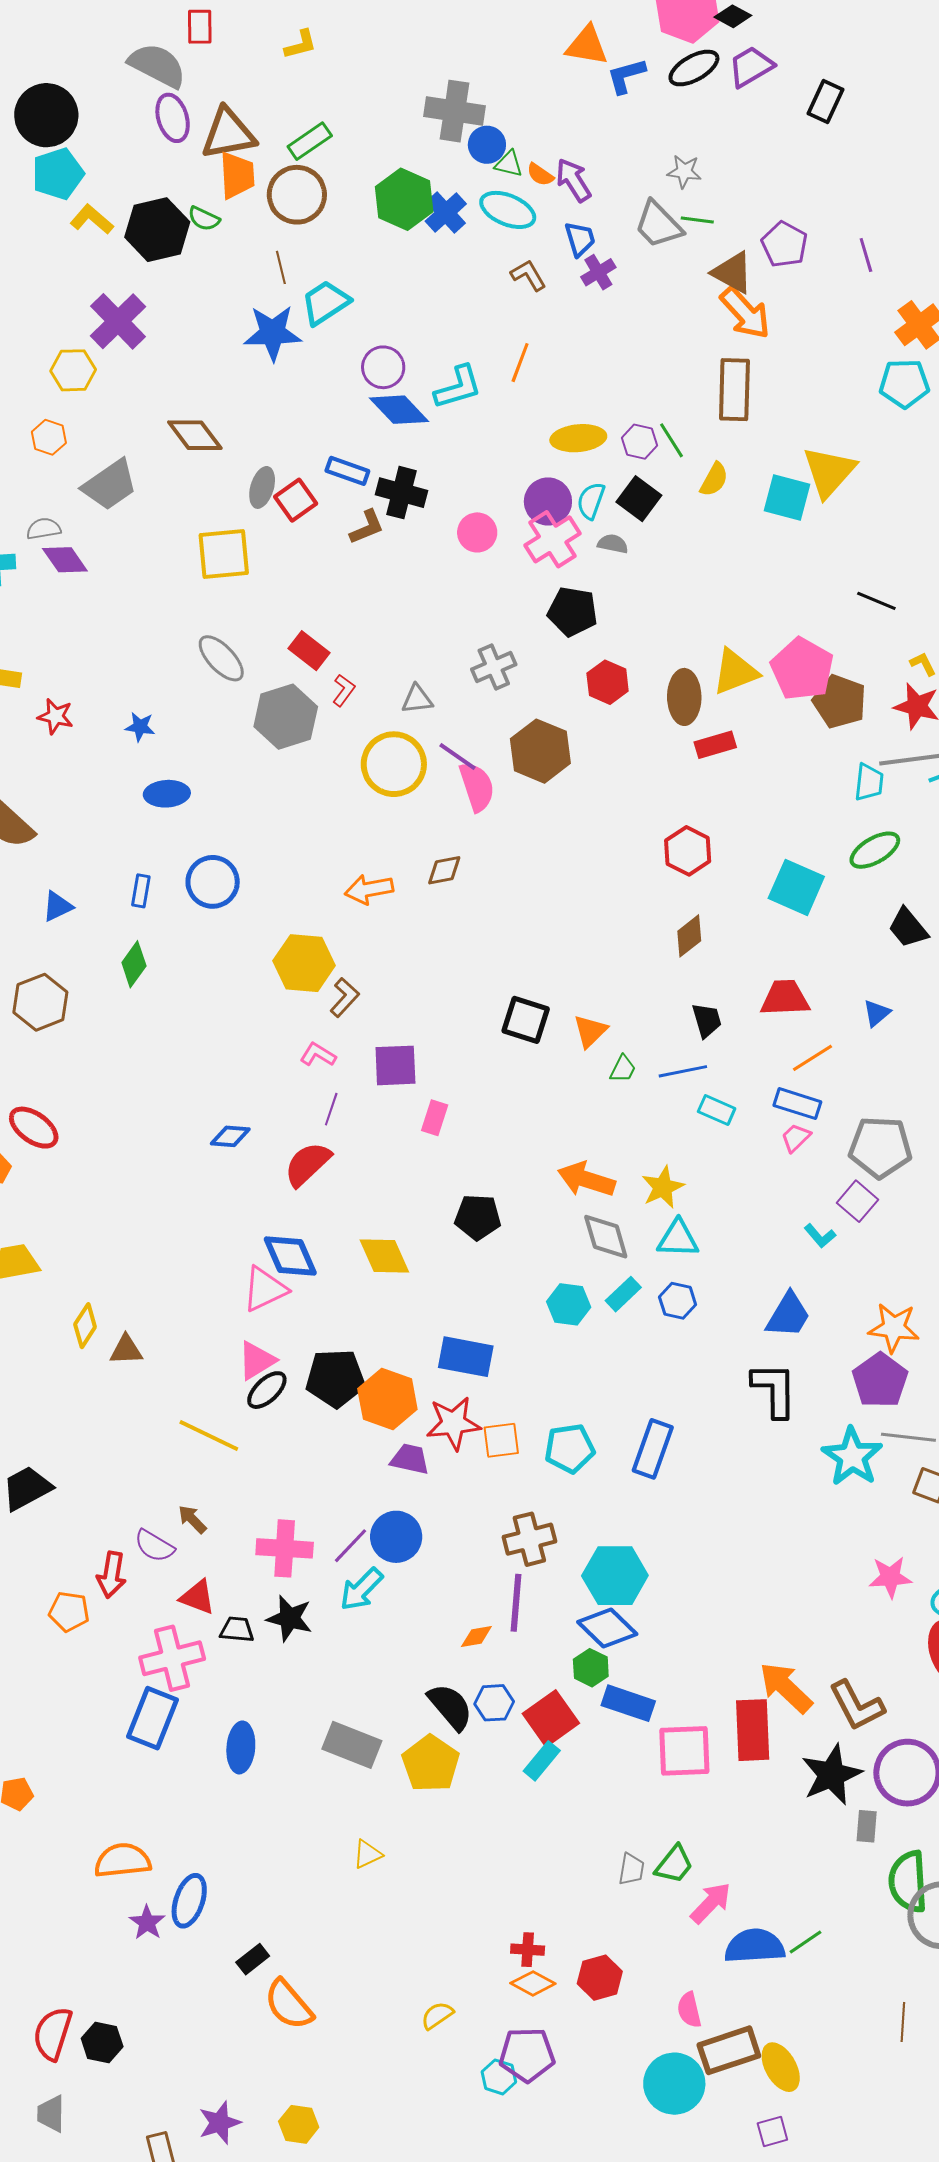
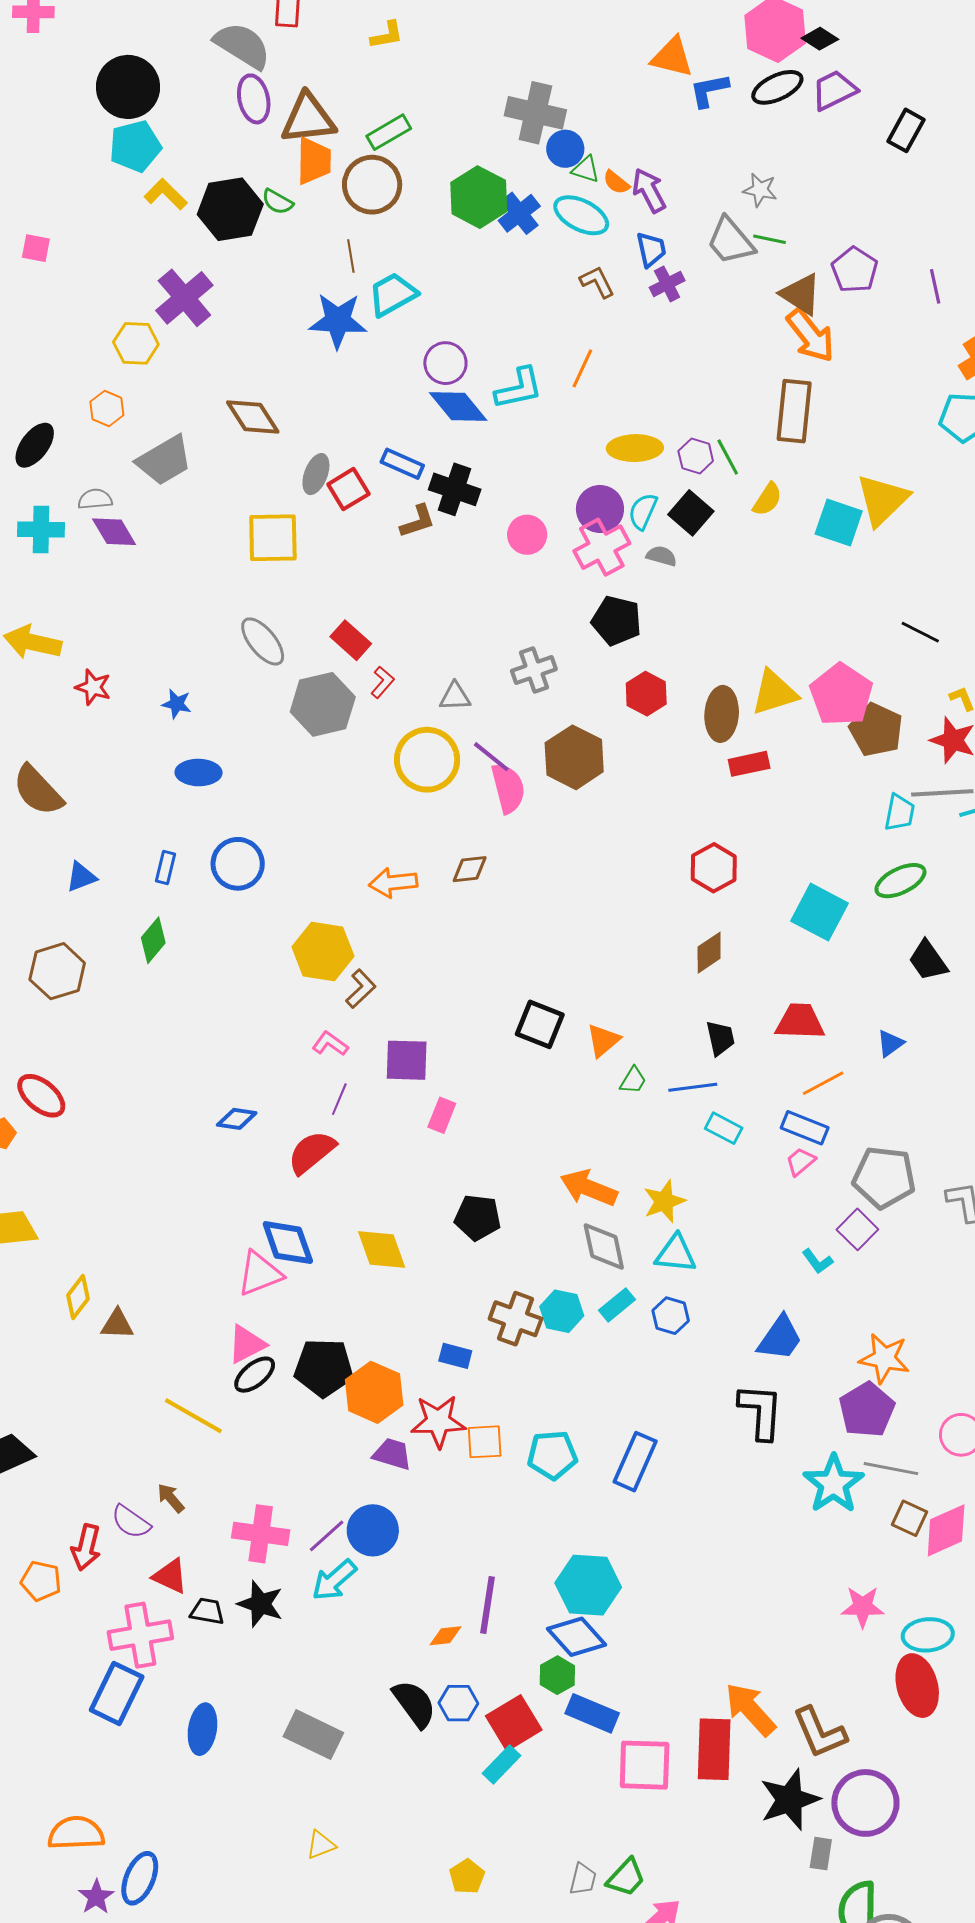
blue rectangle: (466, 1357) -> (455, 1356), size x0.6
brown cross: (529, 1539) -> (516, 1319), moved, turned 30
yellow pentagon: (431, 1764) -> (467, 1876), moved, size x0.6

